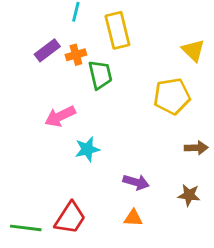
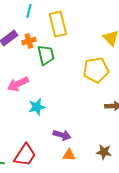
purple arrow: (136, 182) -> (62, 135), moved
brown star: (189, 195) -> (104, 152), moved

